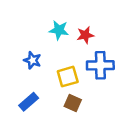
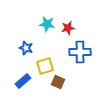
yellow square: (68, 77) -> (45, 66), moved

